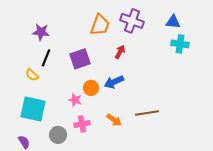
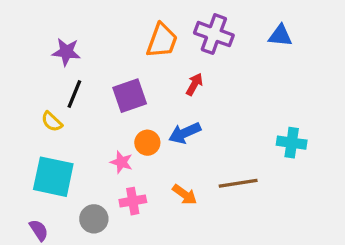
cyan cross: (180, 44) -> (292, 143), moved

